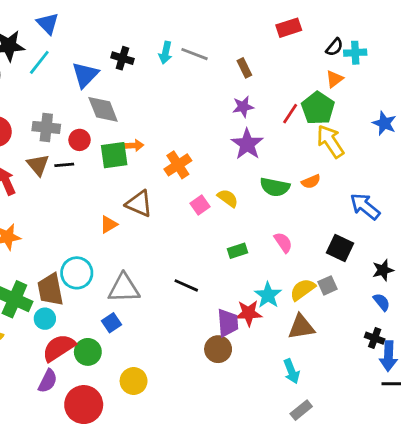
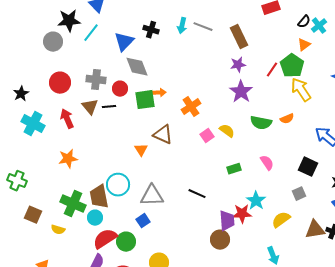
cyan cross: (355, 53) -> (319, 26), turned -35
brown rectangle: (244, 68) -> (239, 37), size x1.6
orange triangle: (109, 224) -> (141, 150), turned -32
yellow semicircle: (303, 290) -> (281, 220), moved
brown triangle: (301, 327) -> (315, 230), moved

